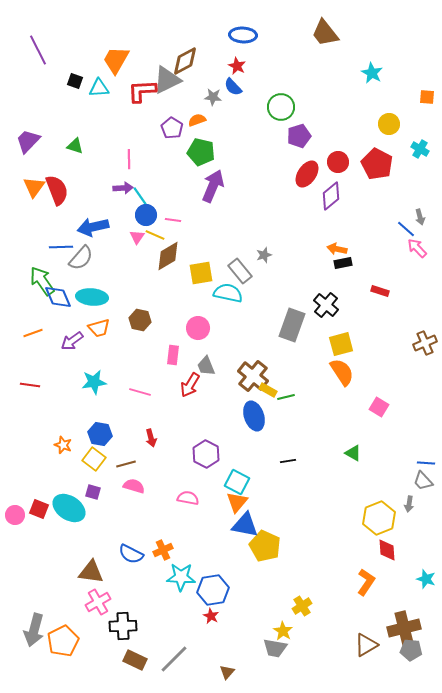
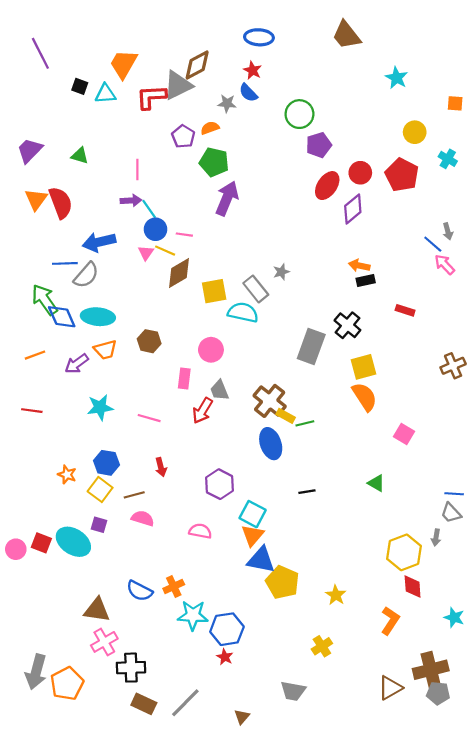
yellow star: (283, 631) -> (336, 595), moved

